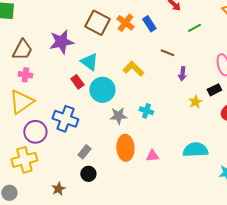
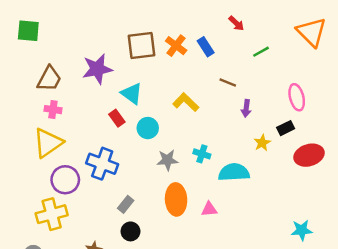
brown square: (97, 23) -> (142, 46), turned -35
cyan circle: (102, 90) -> (148, 128), size x0.7
cyan semicircle: (195, 150) -> (234, 172), moved

